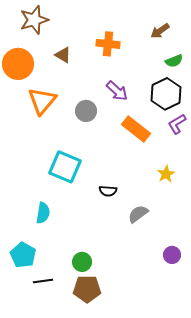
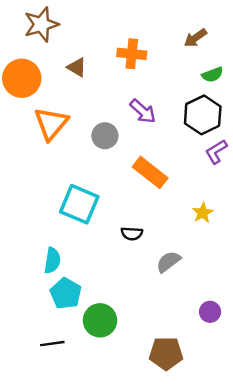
orange rectangle: (136, 129) -> (150, 172), moved
cyan pentagon: (23, 255) -> (66, 293), moved
green circle: (82, 262) -> (100, 320), size x1.4
brown pentagon: (87, 289) -> (166, 353), moved

